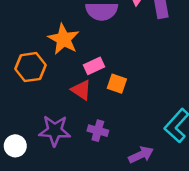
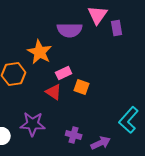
purple cross: (98, 131) -> (74, 135), moved

